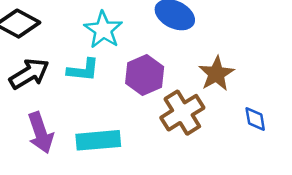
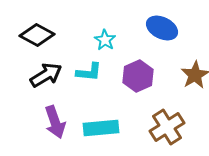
cyan star: (103, 30) -> (105, 40), size x0.7
brown cross: (182, 113) -> (167, 127), moved

